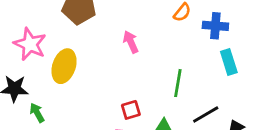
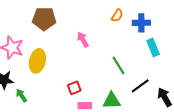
green line: (178, 83) -> (119, 66), turned -36
red square: (131, 110) -> (74, 88), moved

